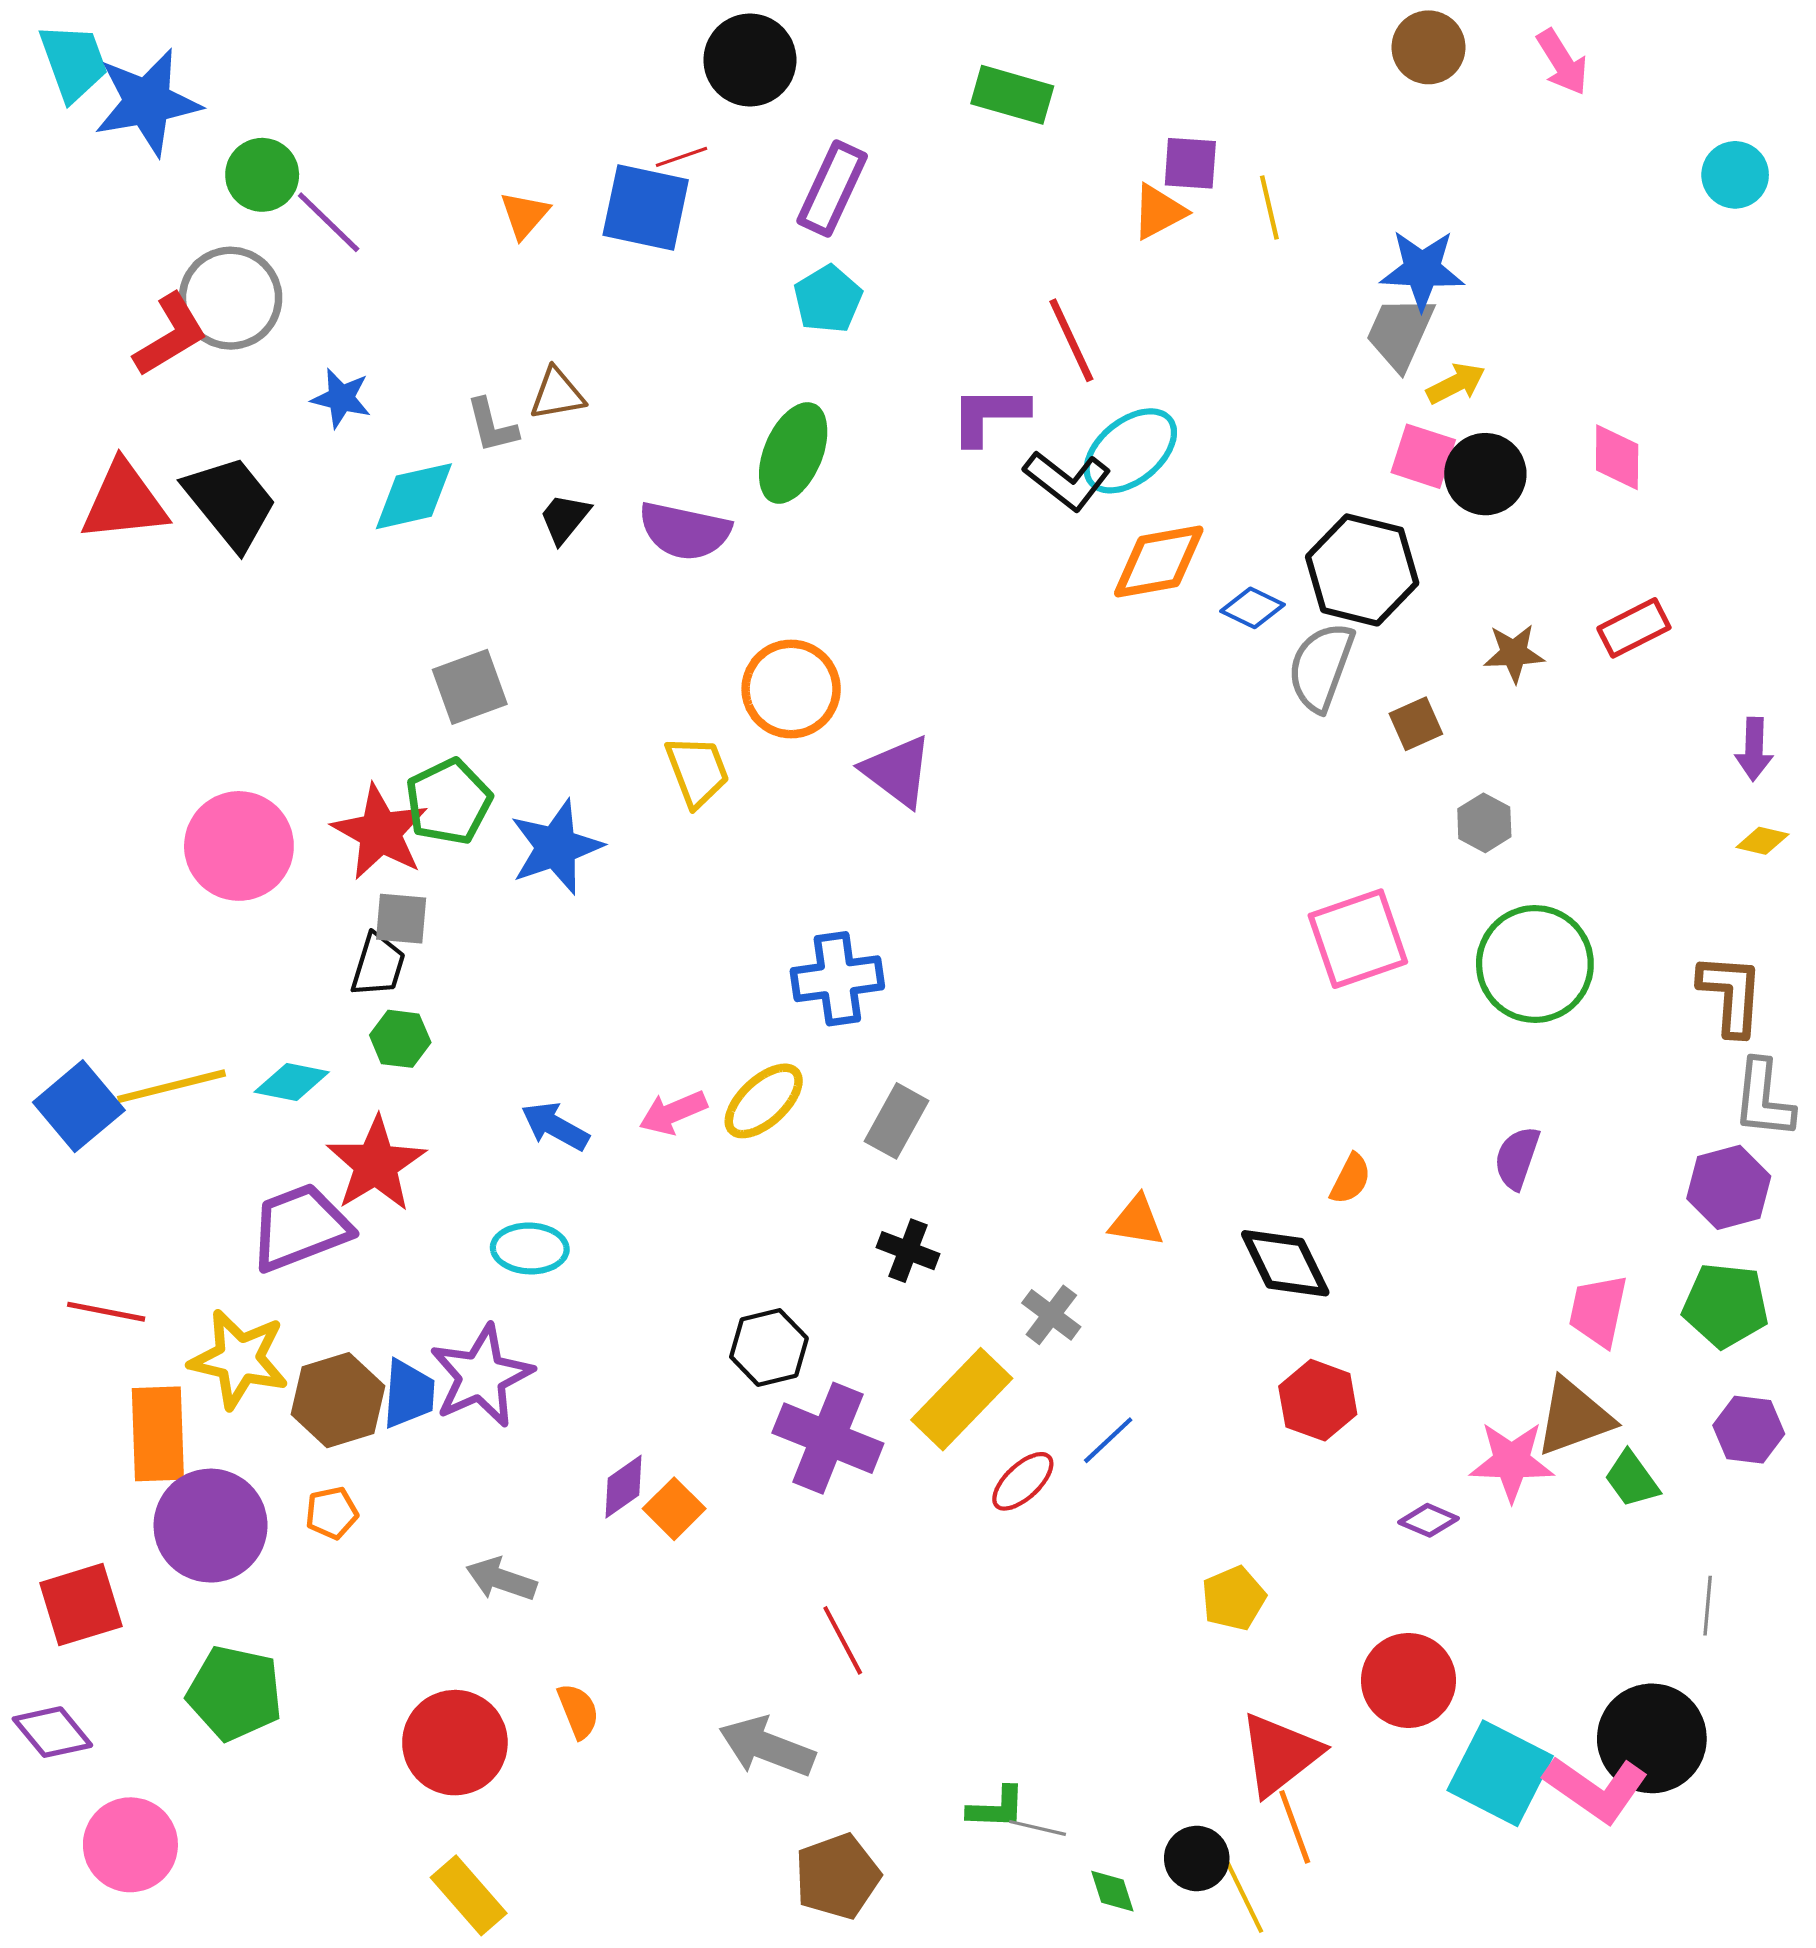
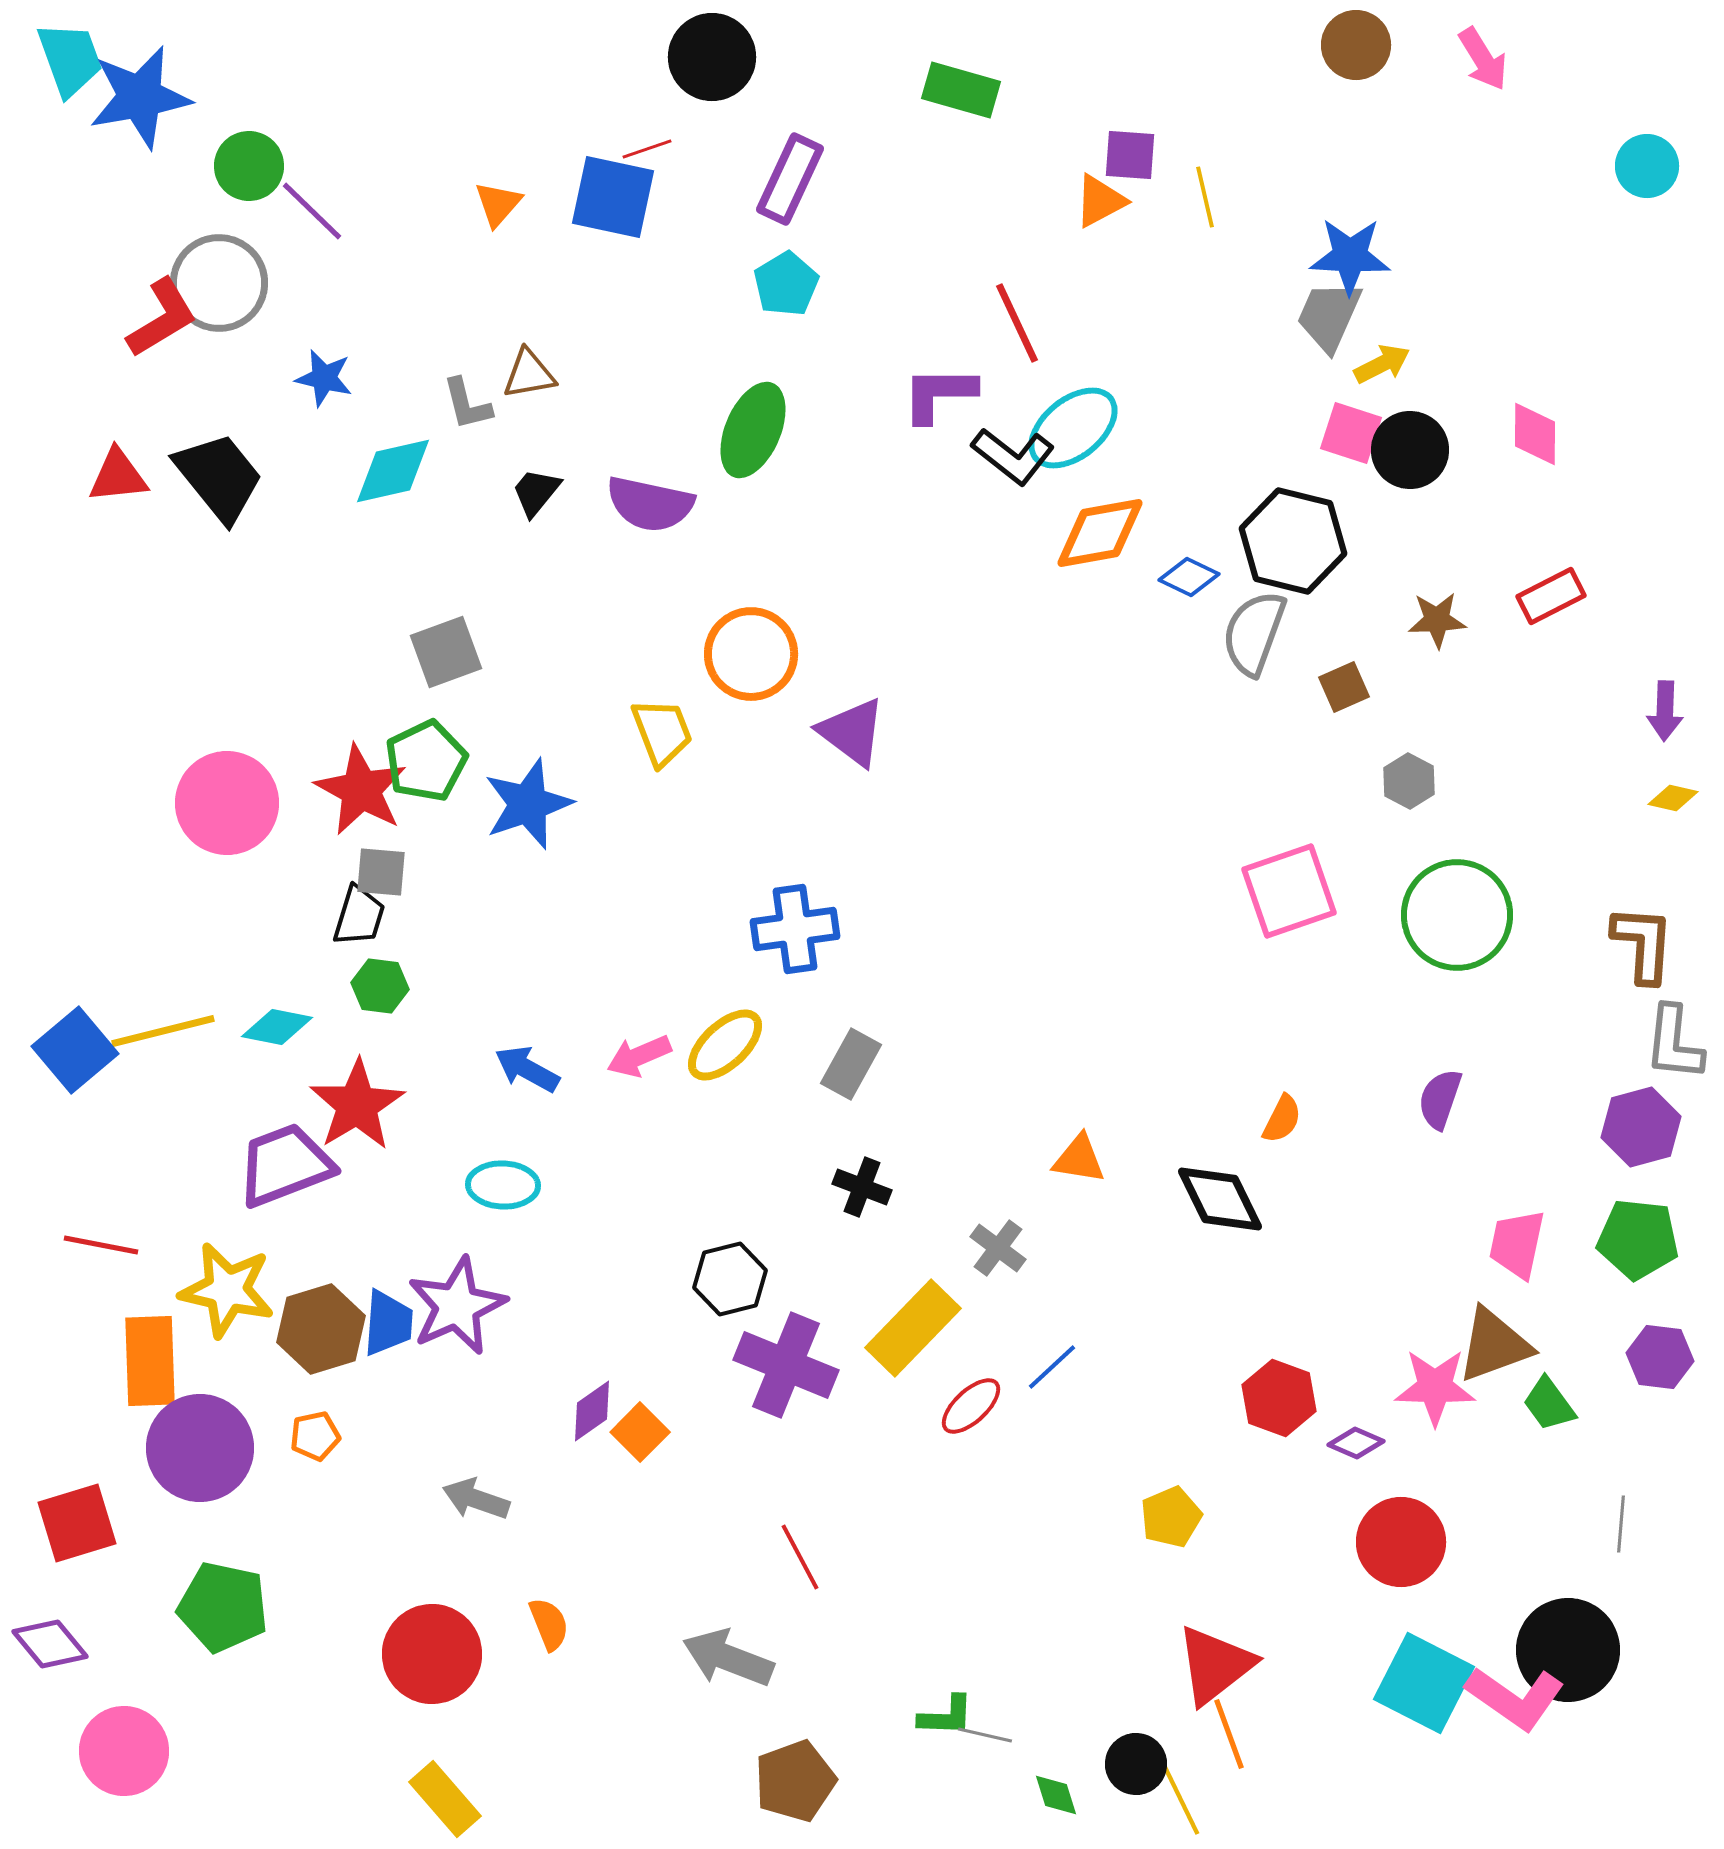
red triangle: (124, 501) -> (118, 476), size x0.7
red hexagon: (1318, 1400) -> (1279, 1398), moved
red circle: (1408, 1680) -> (1401, 1542), moved

